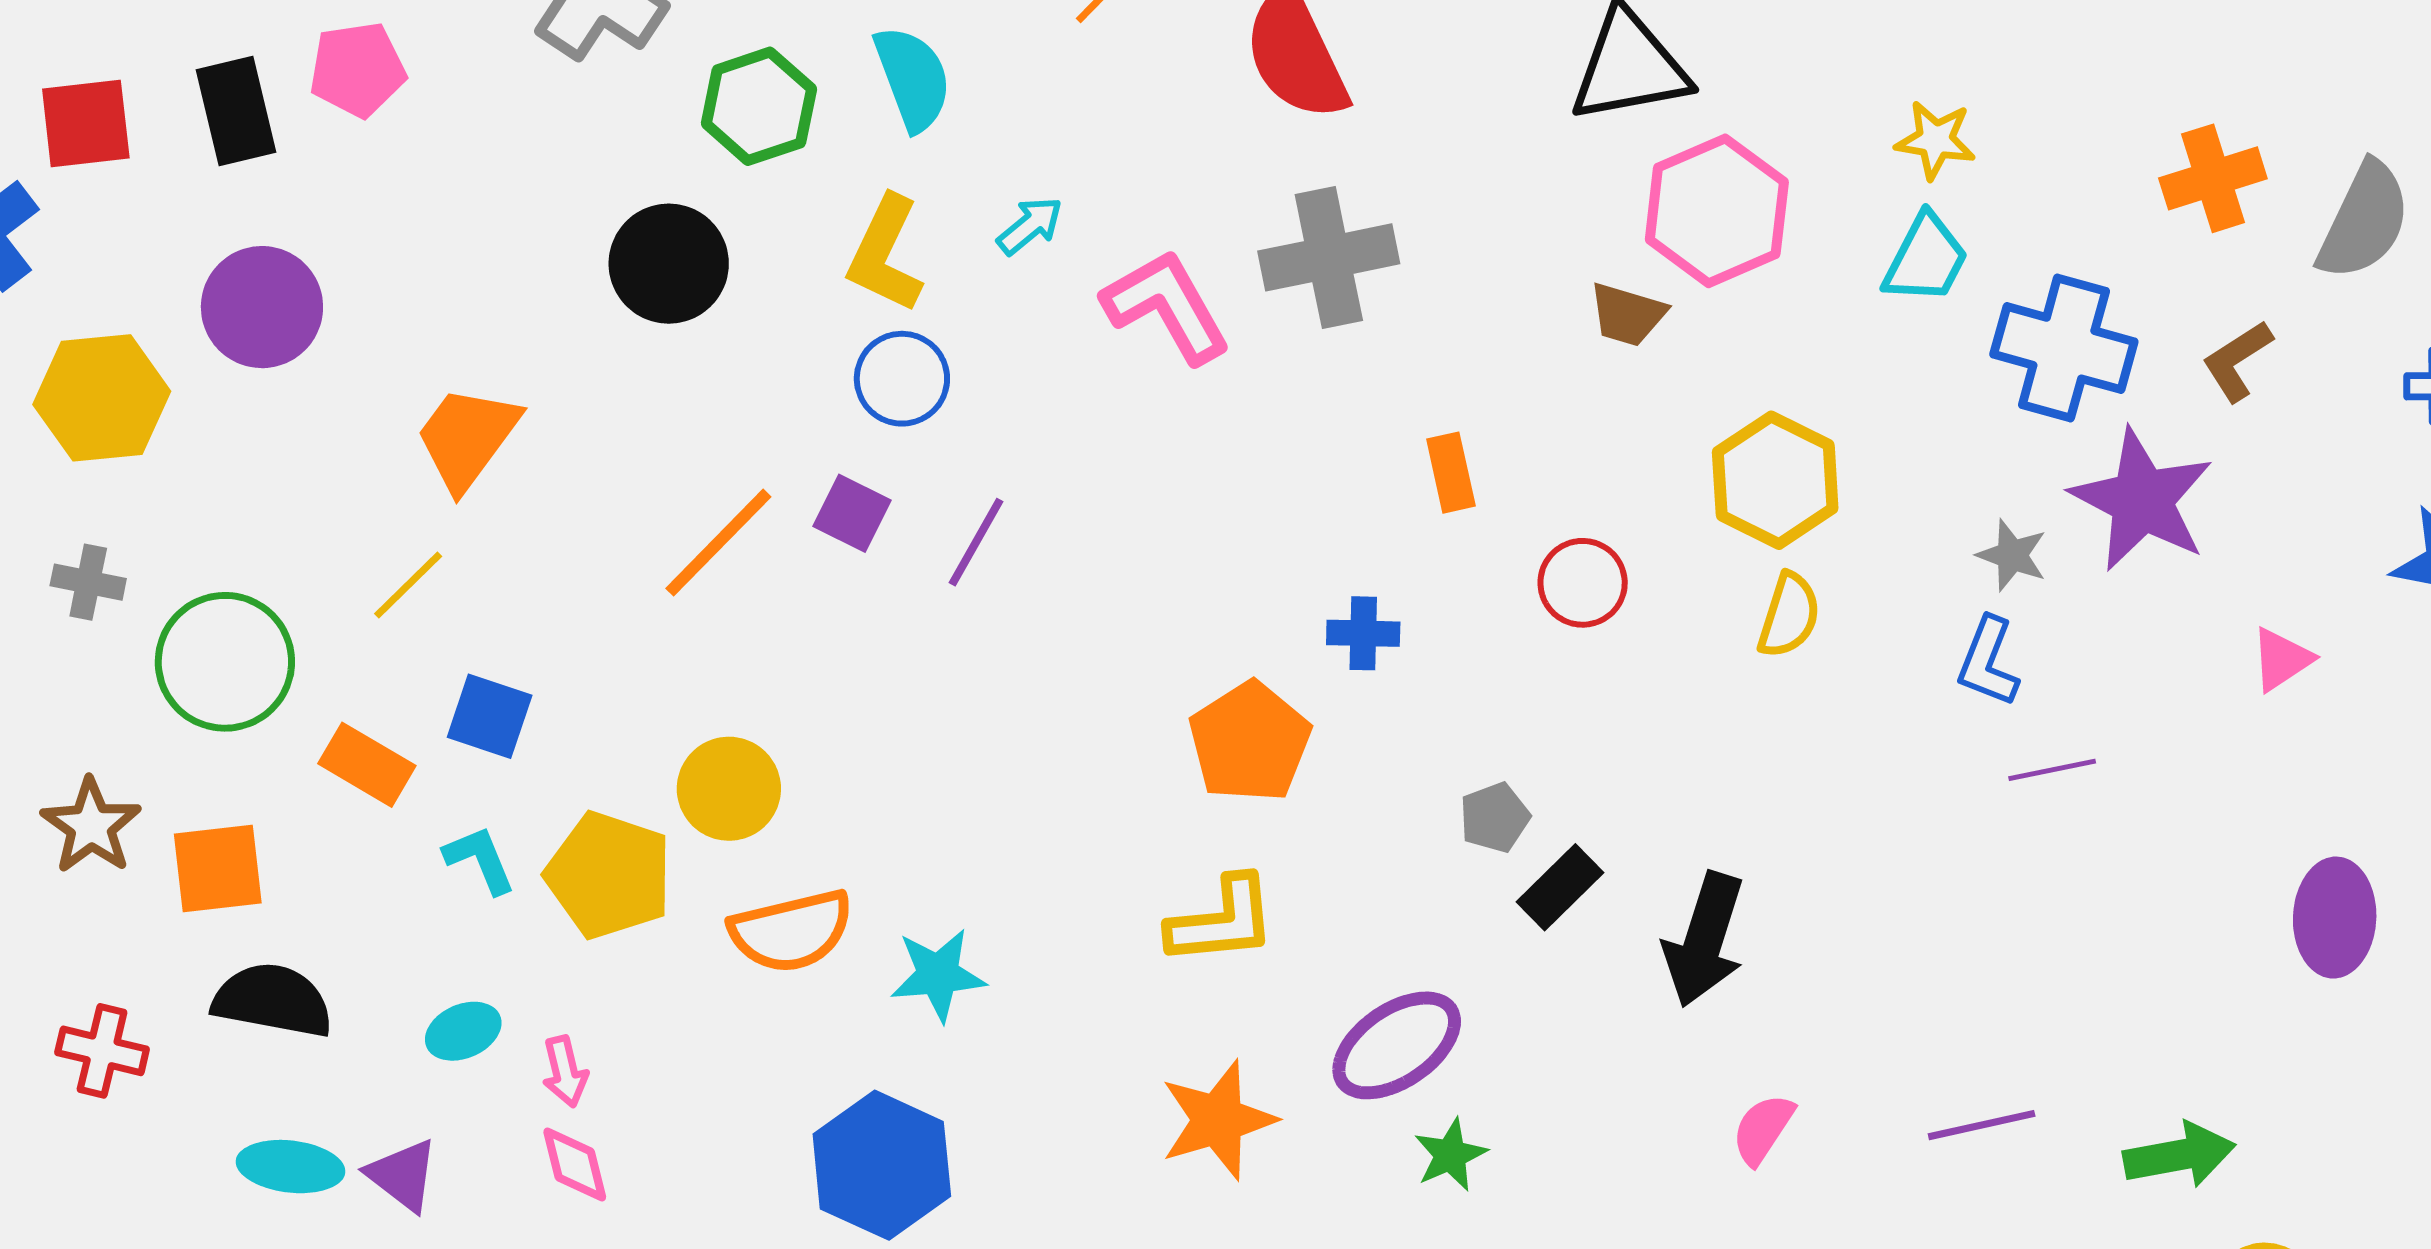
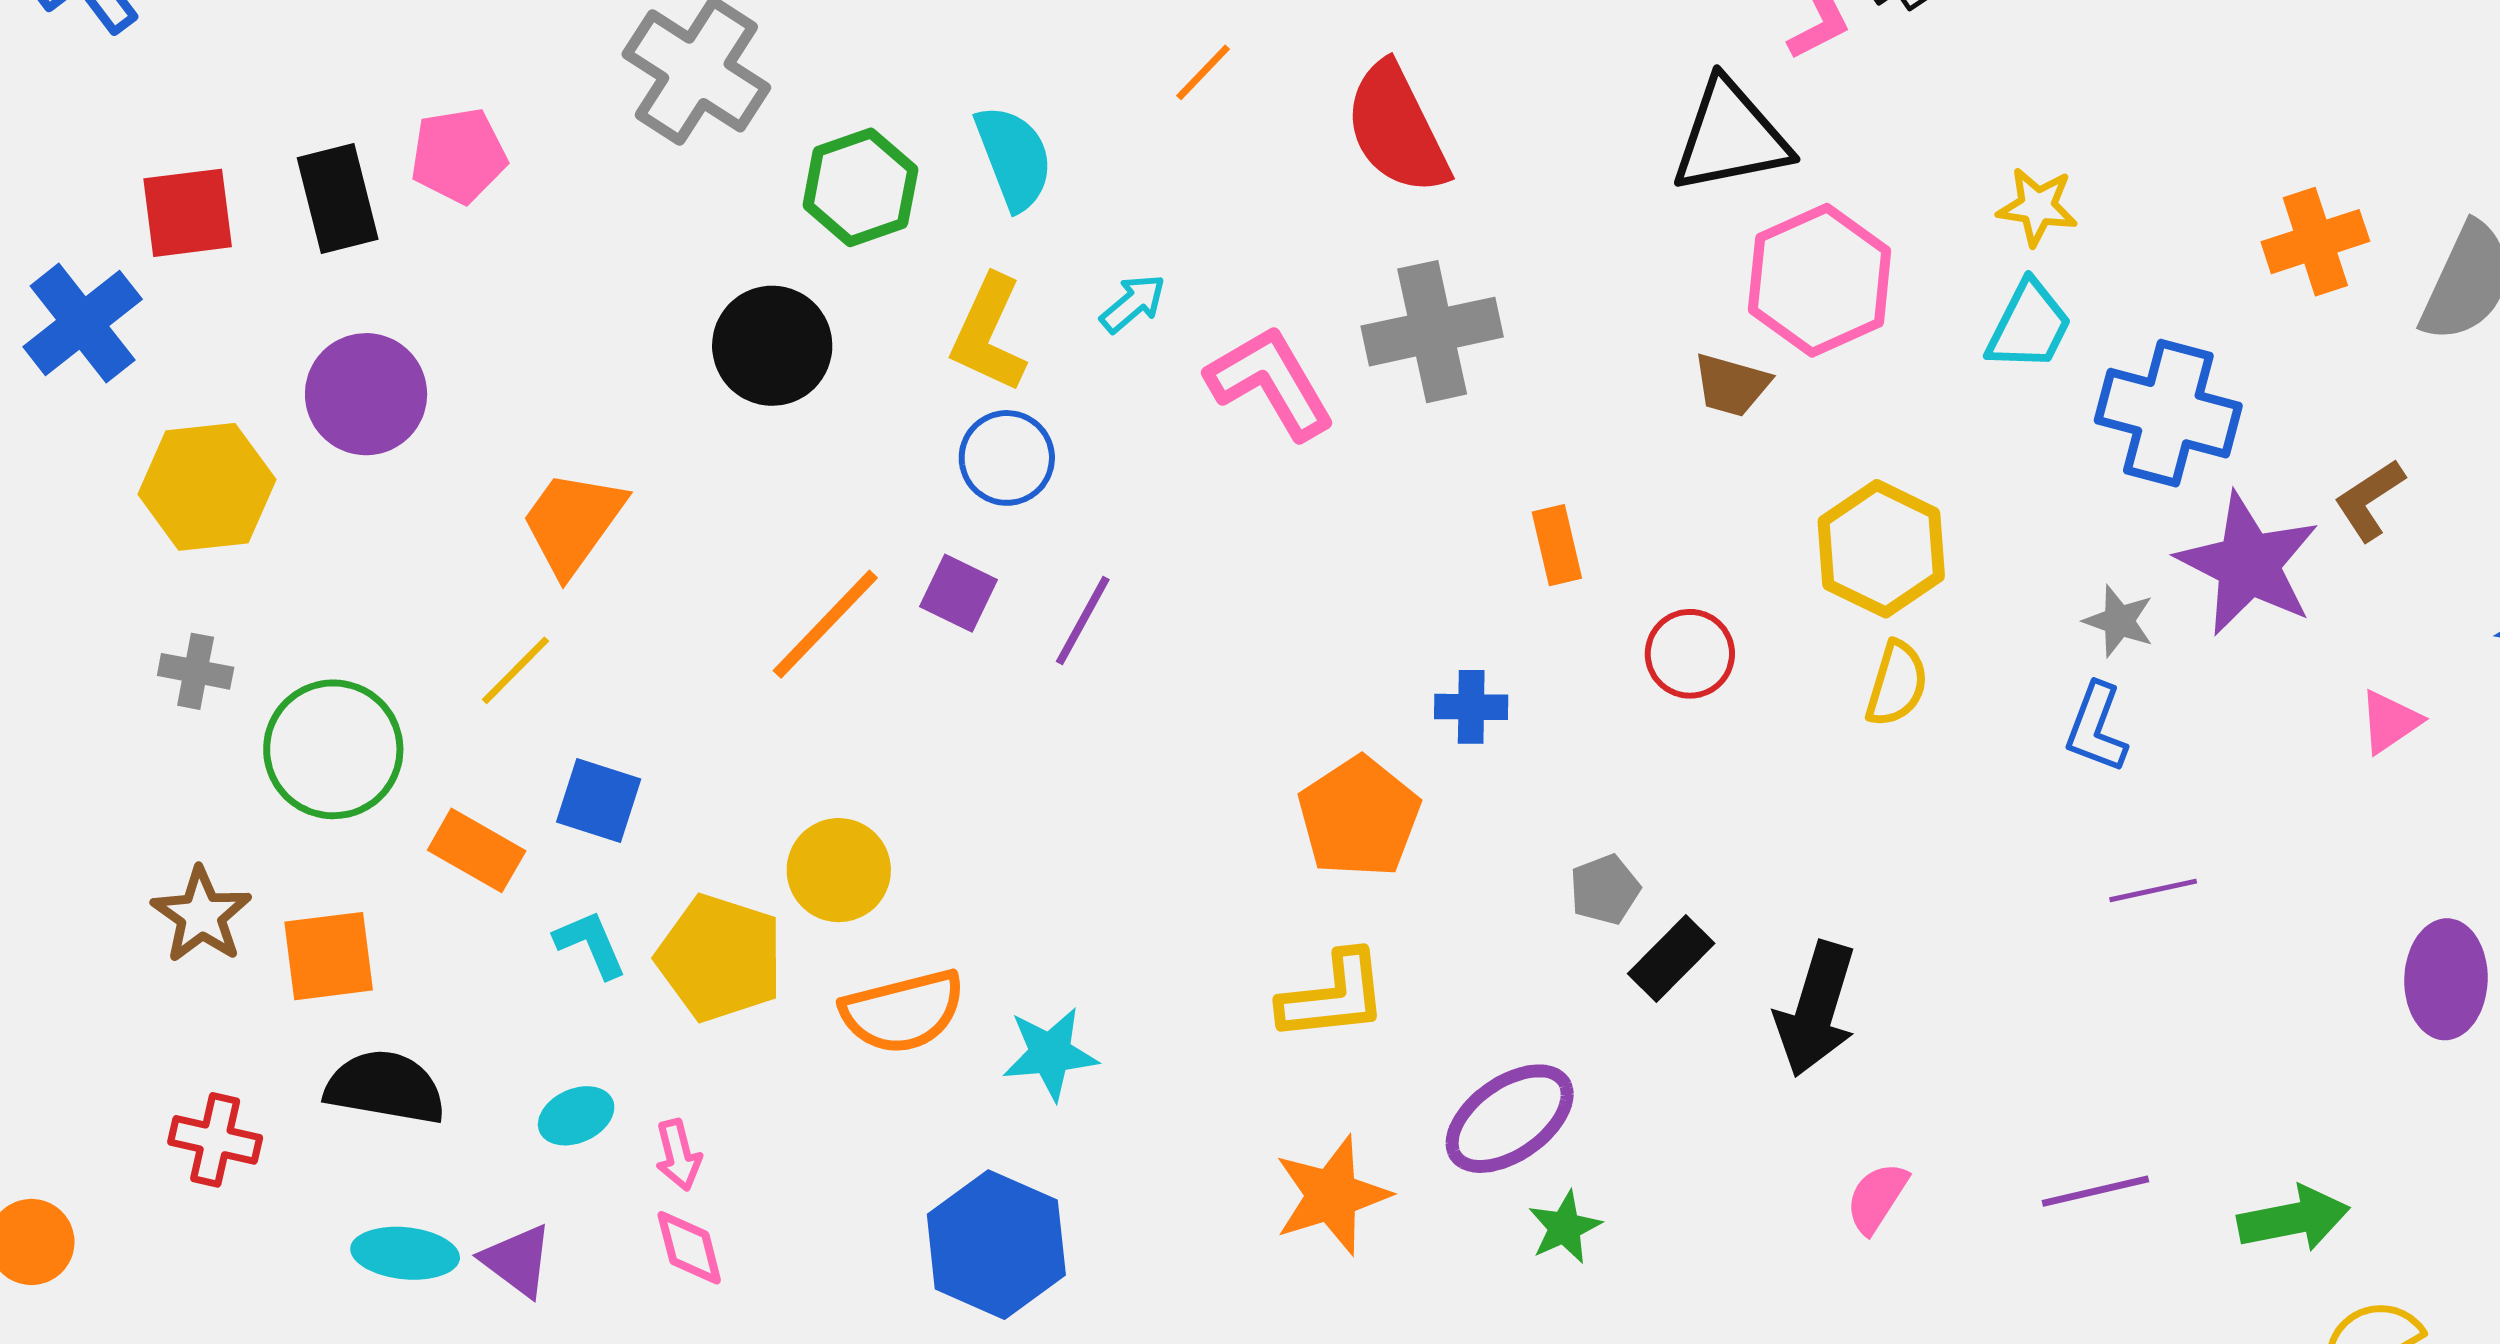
brown L-shape: (2237, 361) -> (2369, 500), moved
purple line: (2052, 770) -> (2153, 890), moved

